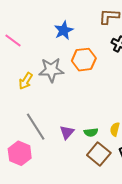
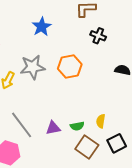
orange hexagon: (84, 60) -> (70, 67), moved
purple triangle: (67, 132) -> (53, 128), turned 42

